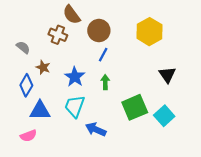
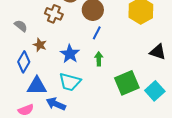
black triangle: (167, 75) -> (158, 52), turned -36
cyan trapezoid: (75, 106) -> (70, 82), turned -95
blue arrow: (96, 129) -> (56, 104), moved

